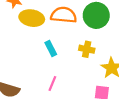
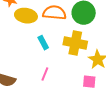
yellow cross: (87, 49) -> (75, 43), size x1.6

